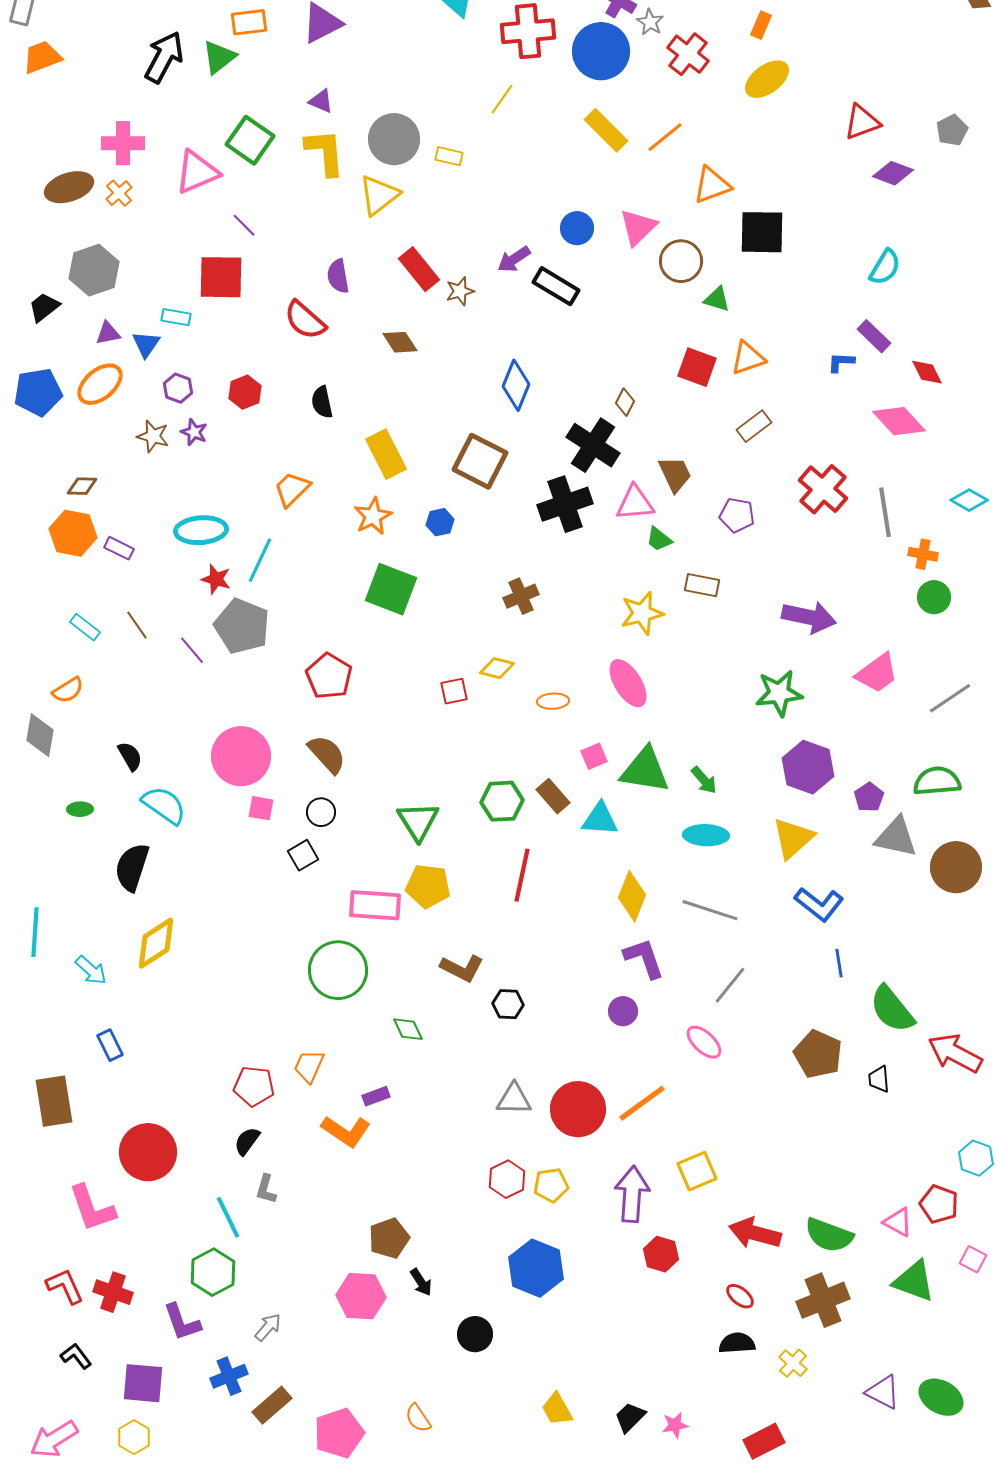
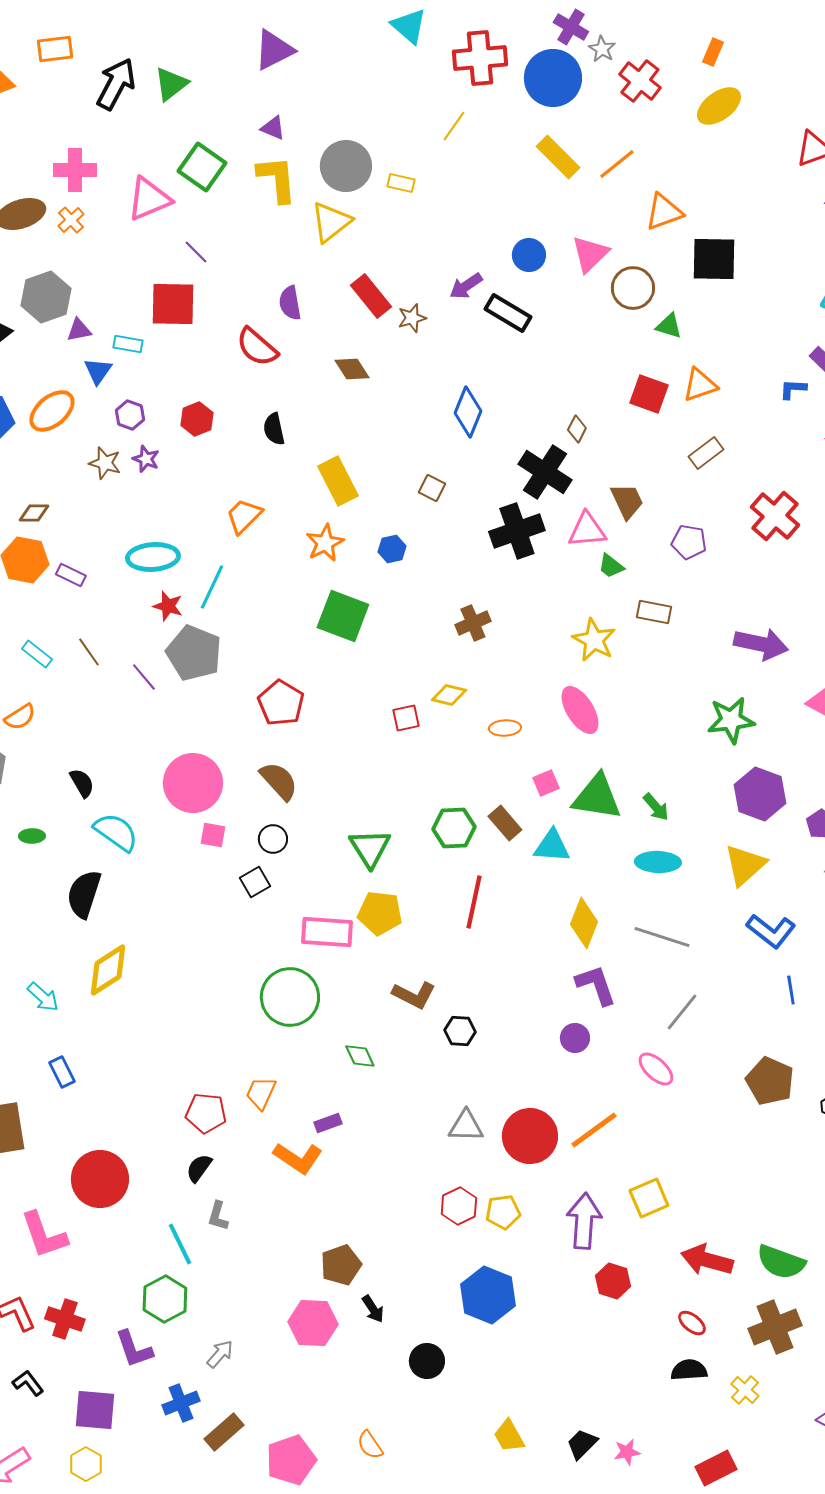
orange rectangle: (249, 22) -> (55, 49), moved
purple triangle: (108, 333) -> (79, 330), moved
brown square: (480, 461) -> (432, 488), size x0.5
yellow star: (642, 613) -> (594, 640), turned -30

